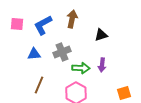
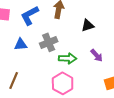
purple arrow: (102, 65) -> (97, 55), moved, turned -48
brown line: (39, 85) -> (14, 80), moved

